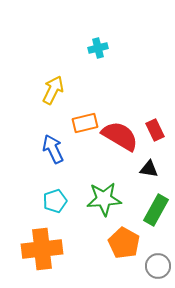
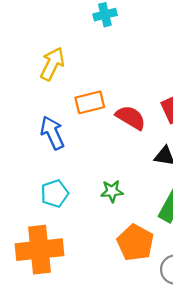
red semicircle: (120, 136) -> (131, 118), size x0.7
green star: (104, 199) -> (112, 191), size x0.6

